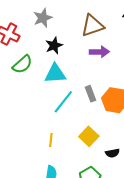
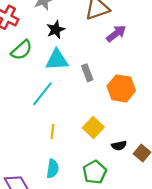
purple arrow: (99, 52) -> (116, 33), moved, turned -36
gray rectangle: (90, 94) -> (87, 73), moved
cyan line: (63, 102) -> (42, 94), moved

